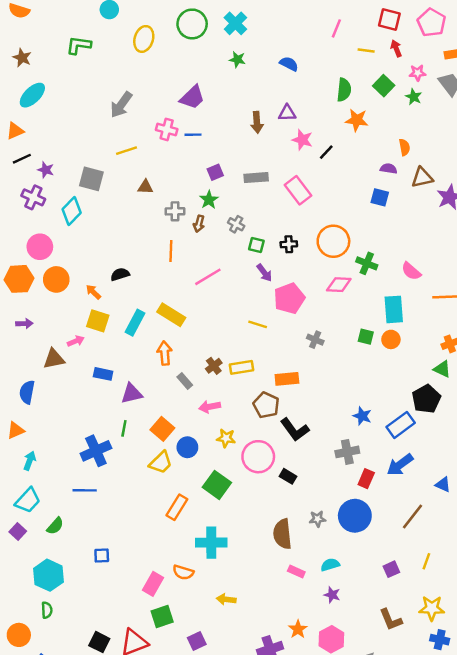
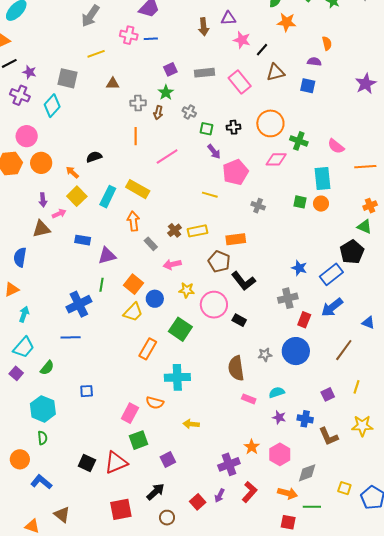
brown triangle: (422, 178) -> (275, 72), moved
yellow square: (98, 321) -> (77, 196), turned 30
purple arrow: (24, 324) -> (43, 200), moved, turned 88
blue cross: (440, 640) -> (305, 419), moved

